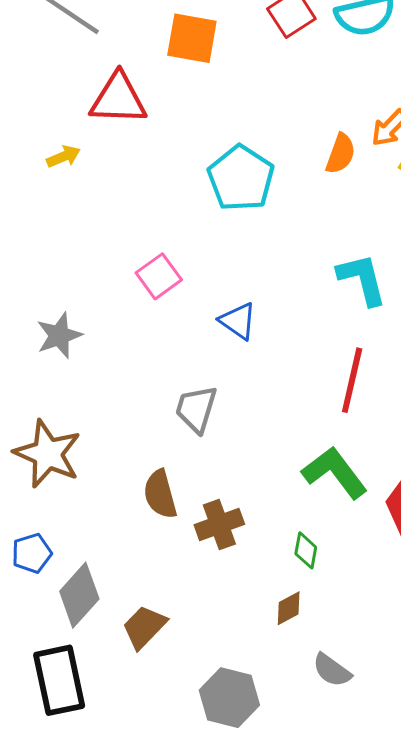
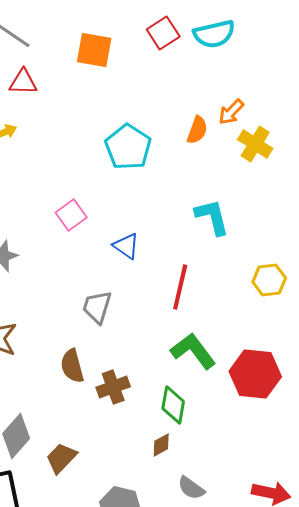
red triangle: (118, 99) -> (23, 82), moved, size x0.7
red line: (352, 380) -> (180, 287), moved
green diamond: (306, 550) -> (173, 405), size x1.5

